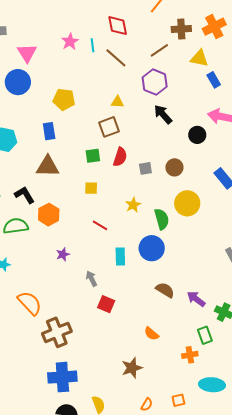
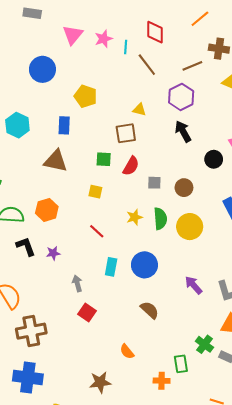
pink triangle: (27, 53) -> (73, 35), moved
black L-shape: (25, 195) -> (26, 246), moved
green semicircle: (162, 219) -> (160, 219), moved
purple arrow: (196, 299) -> (193, 285), moved

